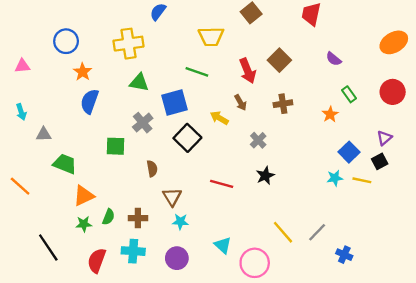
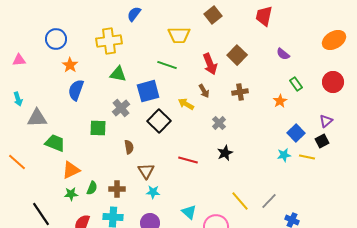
gray triangle: (44, 134) -> (37, 118), size x1.5

